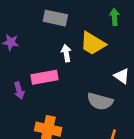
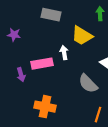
white arrow: (66, 53) -> (64, 53), moved
gray semicircle: (100, 101) -> (88, 84), turned 30

